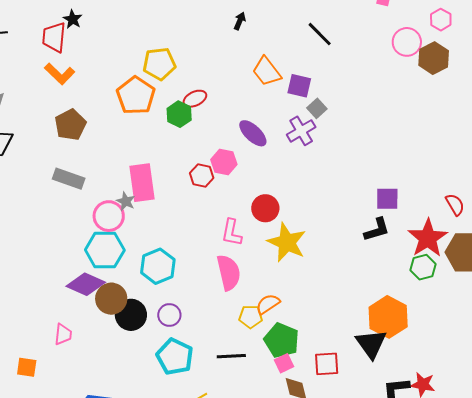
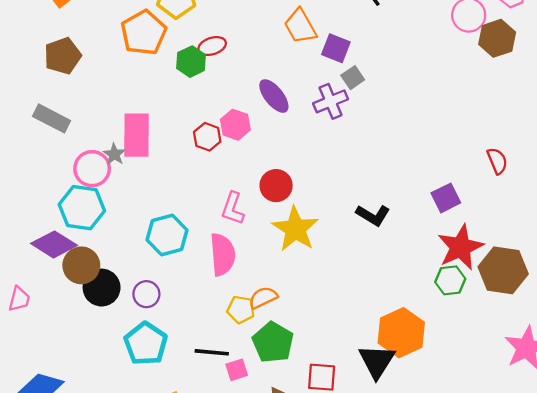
purple square: (387, 199) -> (446, 198), moved, turned -35
red semicircle: (455, 205) -> (497, 161), moved
black L-shape: (377, 230) -> (373, 215), moved, turned 40
cyan hexagon: (158, 266) -> (167, 235), moved
pink square: (284, 363) -> (237, 370), moved

